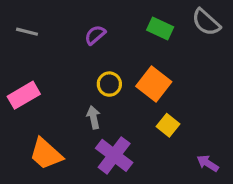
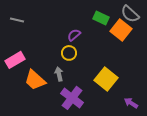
purple semicircle: (95, 35) -> (74, 35), moved
orange square: (154, 84) -> (121, 30), moved
yellow square: (168, 125) -> (106, 79), size x1.6
orange trapezoid: (46, 154) -> (35, 80), moved

